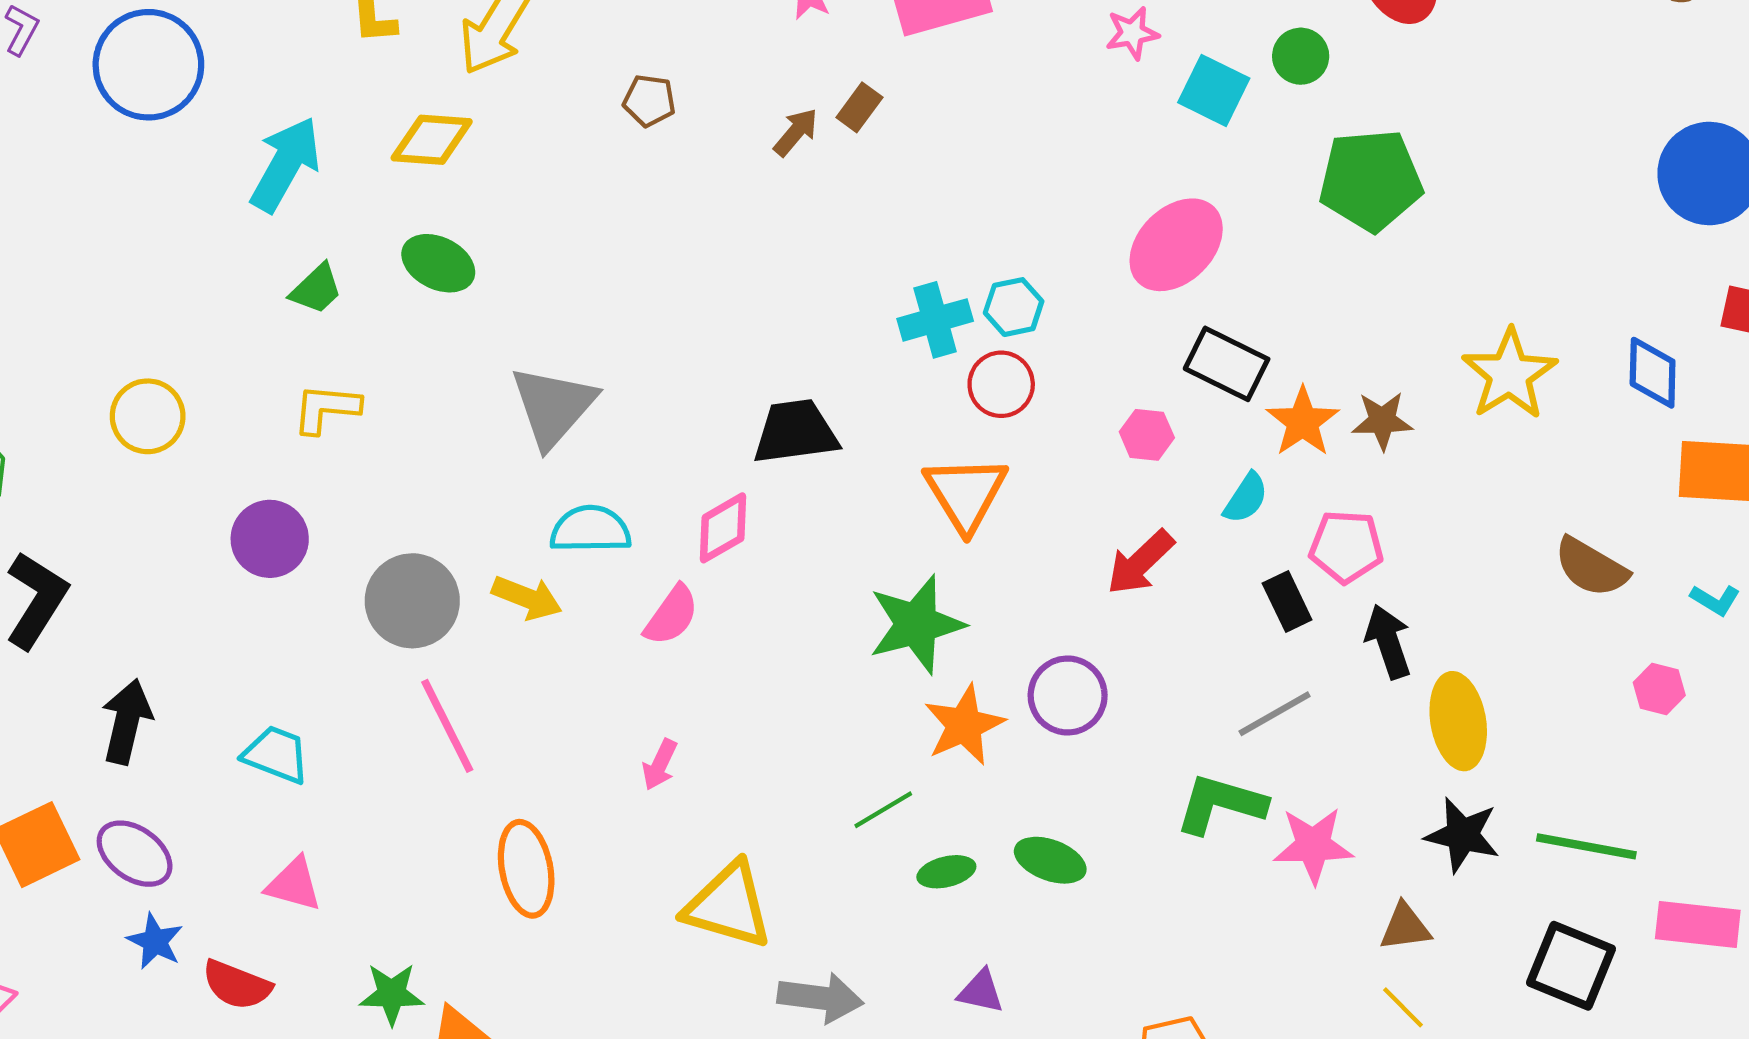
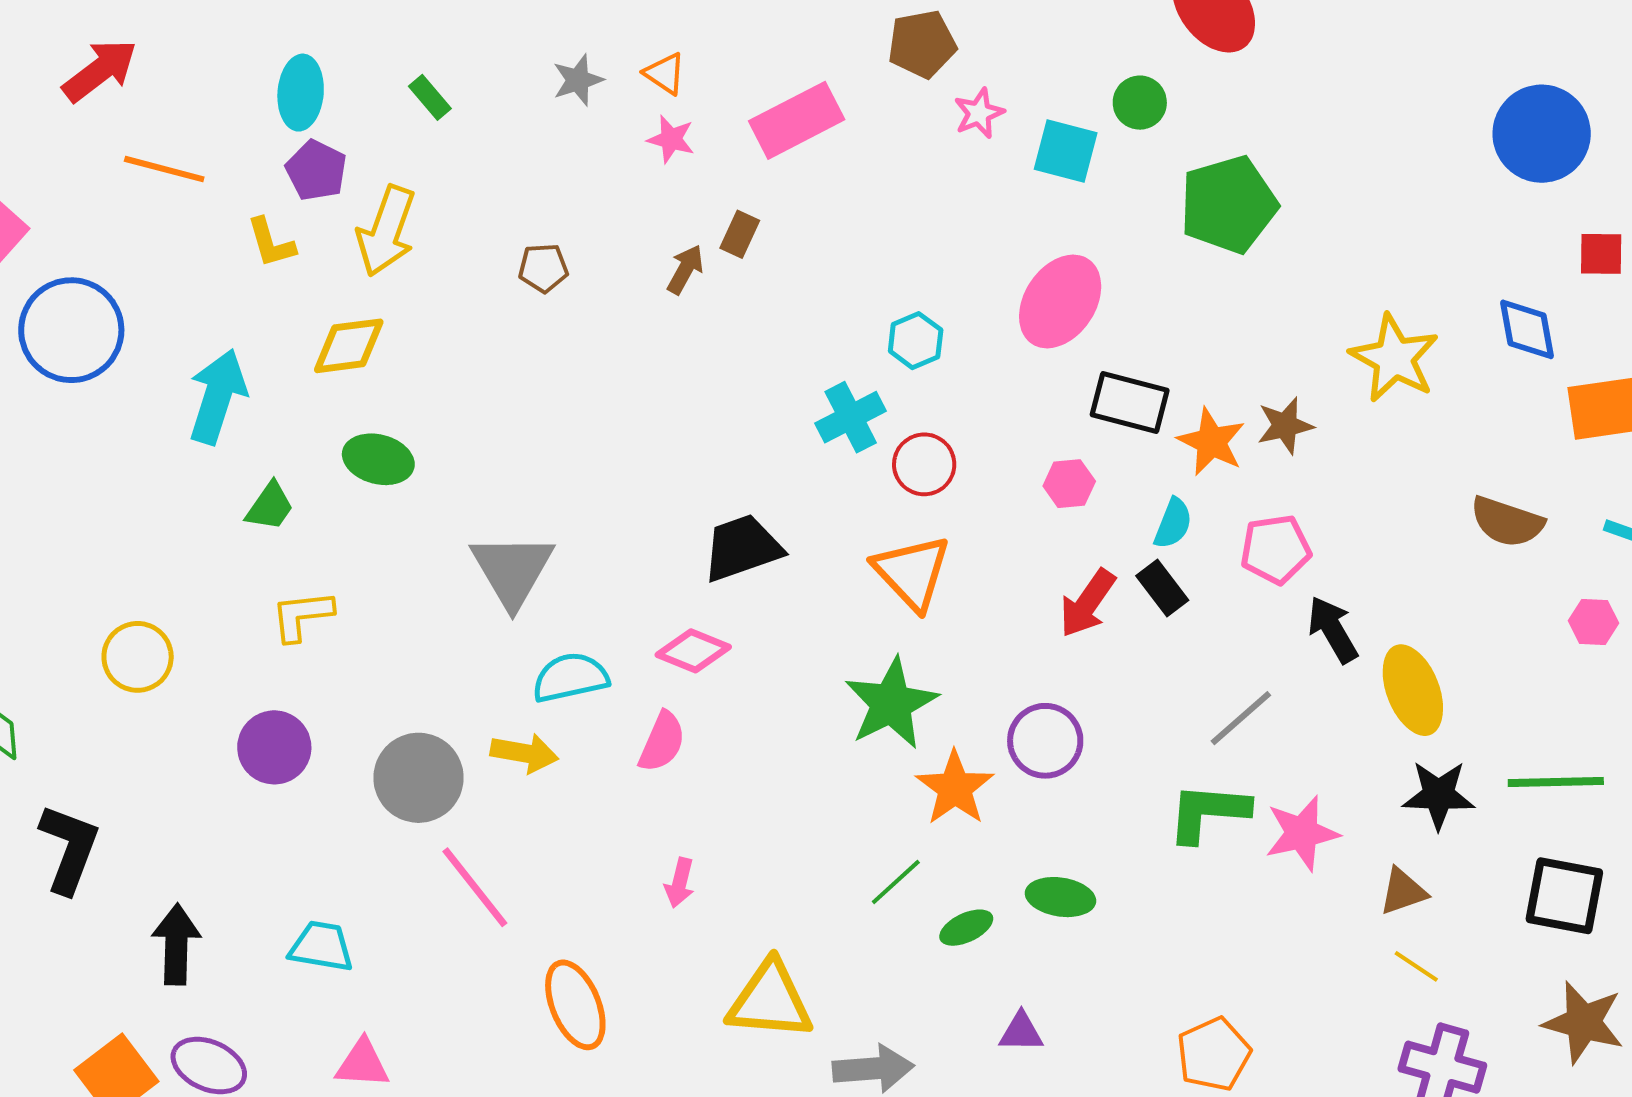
cyan hexagon: (1014, 307) -> (916, 341), moved
pink diamond: (723, 528) -> (693, 651), turned 64
black rectangle: (1287, 601) -> (1162, 588), moved

